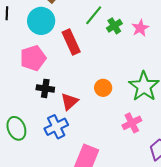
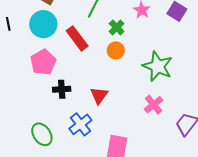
green cross: (114, 26) -> (117, 27), moved
orange circle: (103, 88) -> (116, 50), moved
red triangle: (69, 102) -> (99, 95), moved

